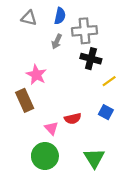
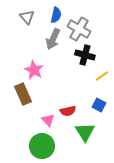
gray triangle: (29, 18) -> (27, 17), turned 35
gray cross: (85, 31) -> (79, 29), turned 35
gray arrow: (57, 42) -> (53, 39), size x1.5
green triangle: (94, 158) -> (85, 132), moved

